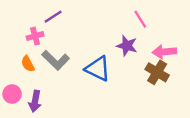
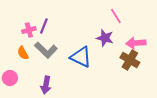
purple line: (53, 17) -> (44, 26), moved, turned -35
purple arrow: (35, 101) -> (46, 85), moved

